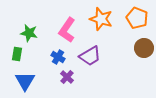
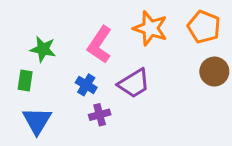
purple cross: (67, 77) -> (100, 115), turned 32

